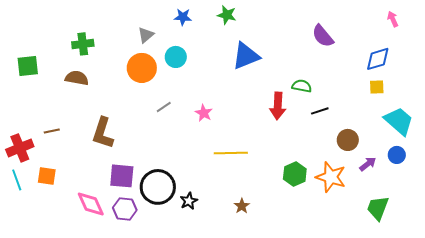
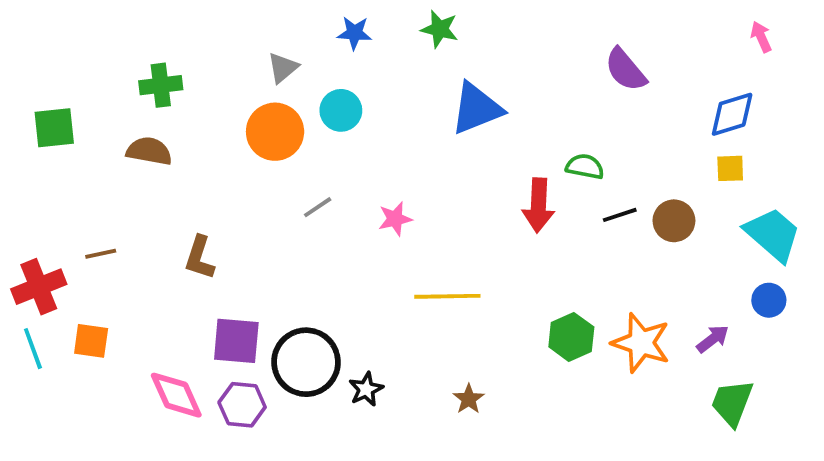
pink star: (204, 113) -> (395, 219), turned 30
brown L-shape: (103, 133) -> (199, 258), size x0.7
brown circle: (348, 140) -> (674, 221), moved
purple arrow: (368, 164) -> (713, 339), moved

